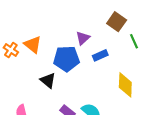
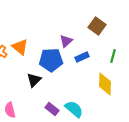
green line: (134, 41) -> (113, 56), moved, turned 40
black triangle: (48, 80) -> (34, 80), turned 35

